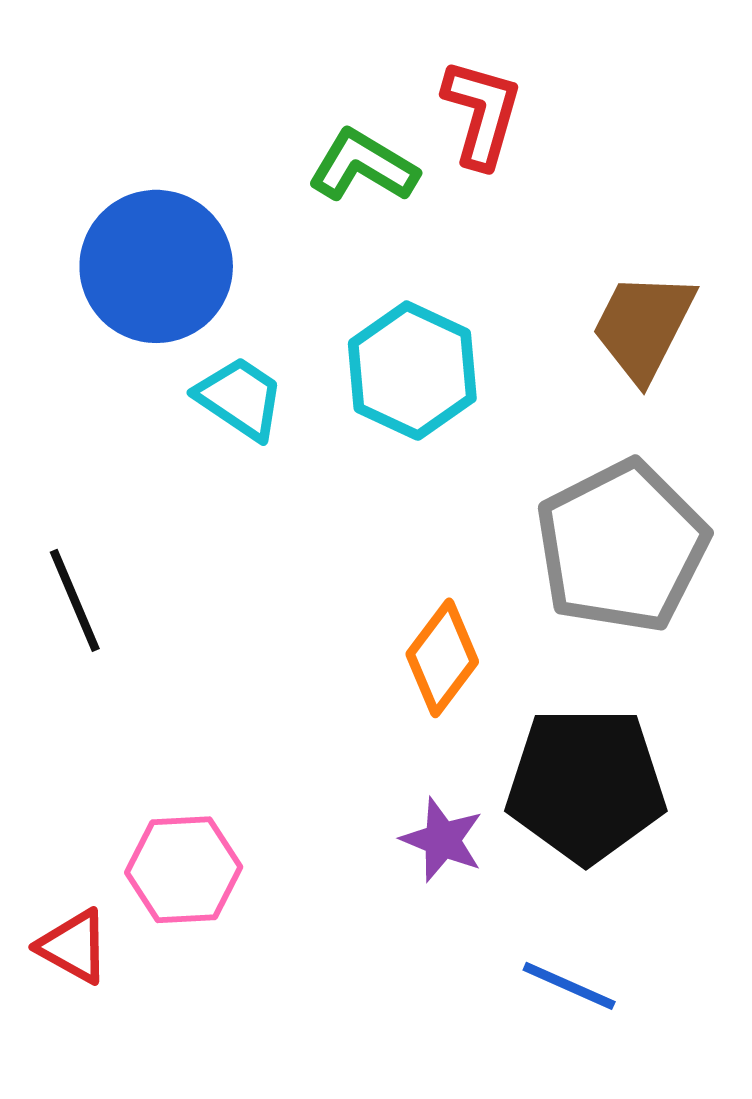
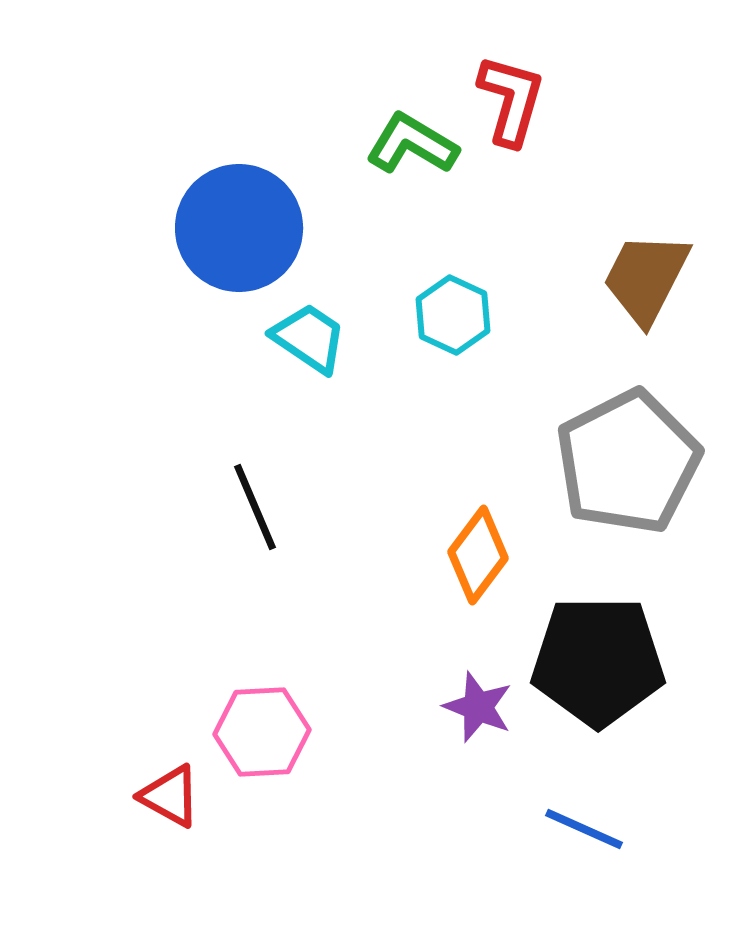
cyan hexagon: (412, 371) -> (453, 315), size x0.7
black line: (75, 600) -> (255, 507), moved

